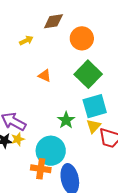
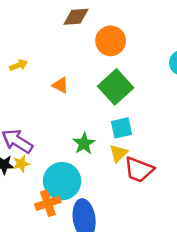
yellow arrow: (26, 40) -> (19, 65), moved
cyan square: (95, 106) -> (122, 128), size x0.7
orange cross: (41, 169) -> (48, 203), turned -30

